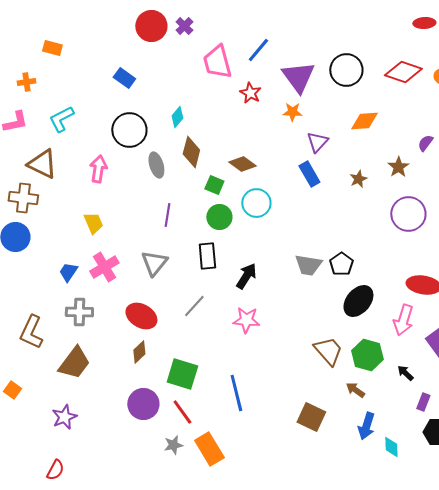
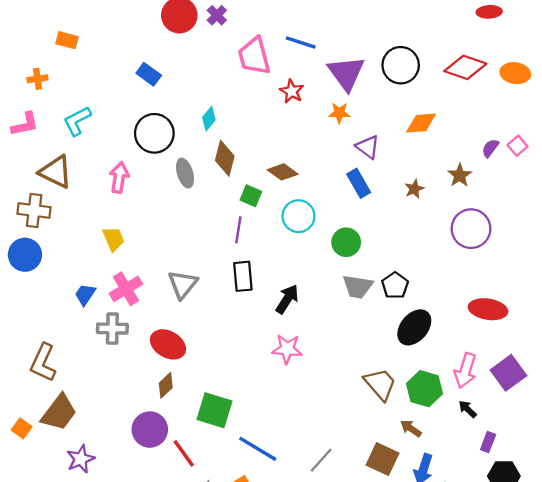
blue line: (258, 50) -> (301, 42), turned 68
purple triangle: (317, 142) -> (368, 147), turned -35
purple line: (167, 215) -> (238, 230), moved
green circle: (219, 217) -> (346, 242), moved
gray line: (194, 306) -> (321, 460), moved
gray cross: (79, 312) -> (112, 329), moved
pink arrow: (403, 320) -> (465, 371), moved
brown trapezoid: (74, 363) -> (59, 413), moved
blue line: (236, 393) -> (258, 449), moved, turned -45
purple circle: (143, 404) -> (150, 430), moved
red line: (182, 412) -> (184, 453), moved
brown square: (311, 417) -> (382, 459), moved

